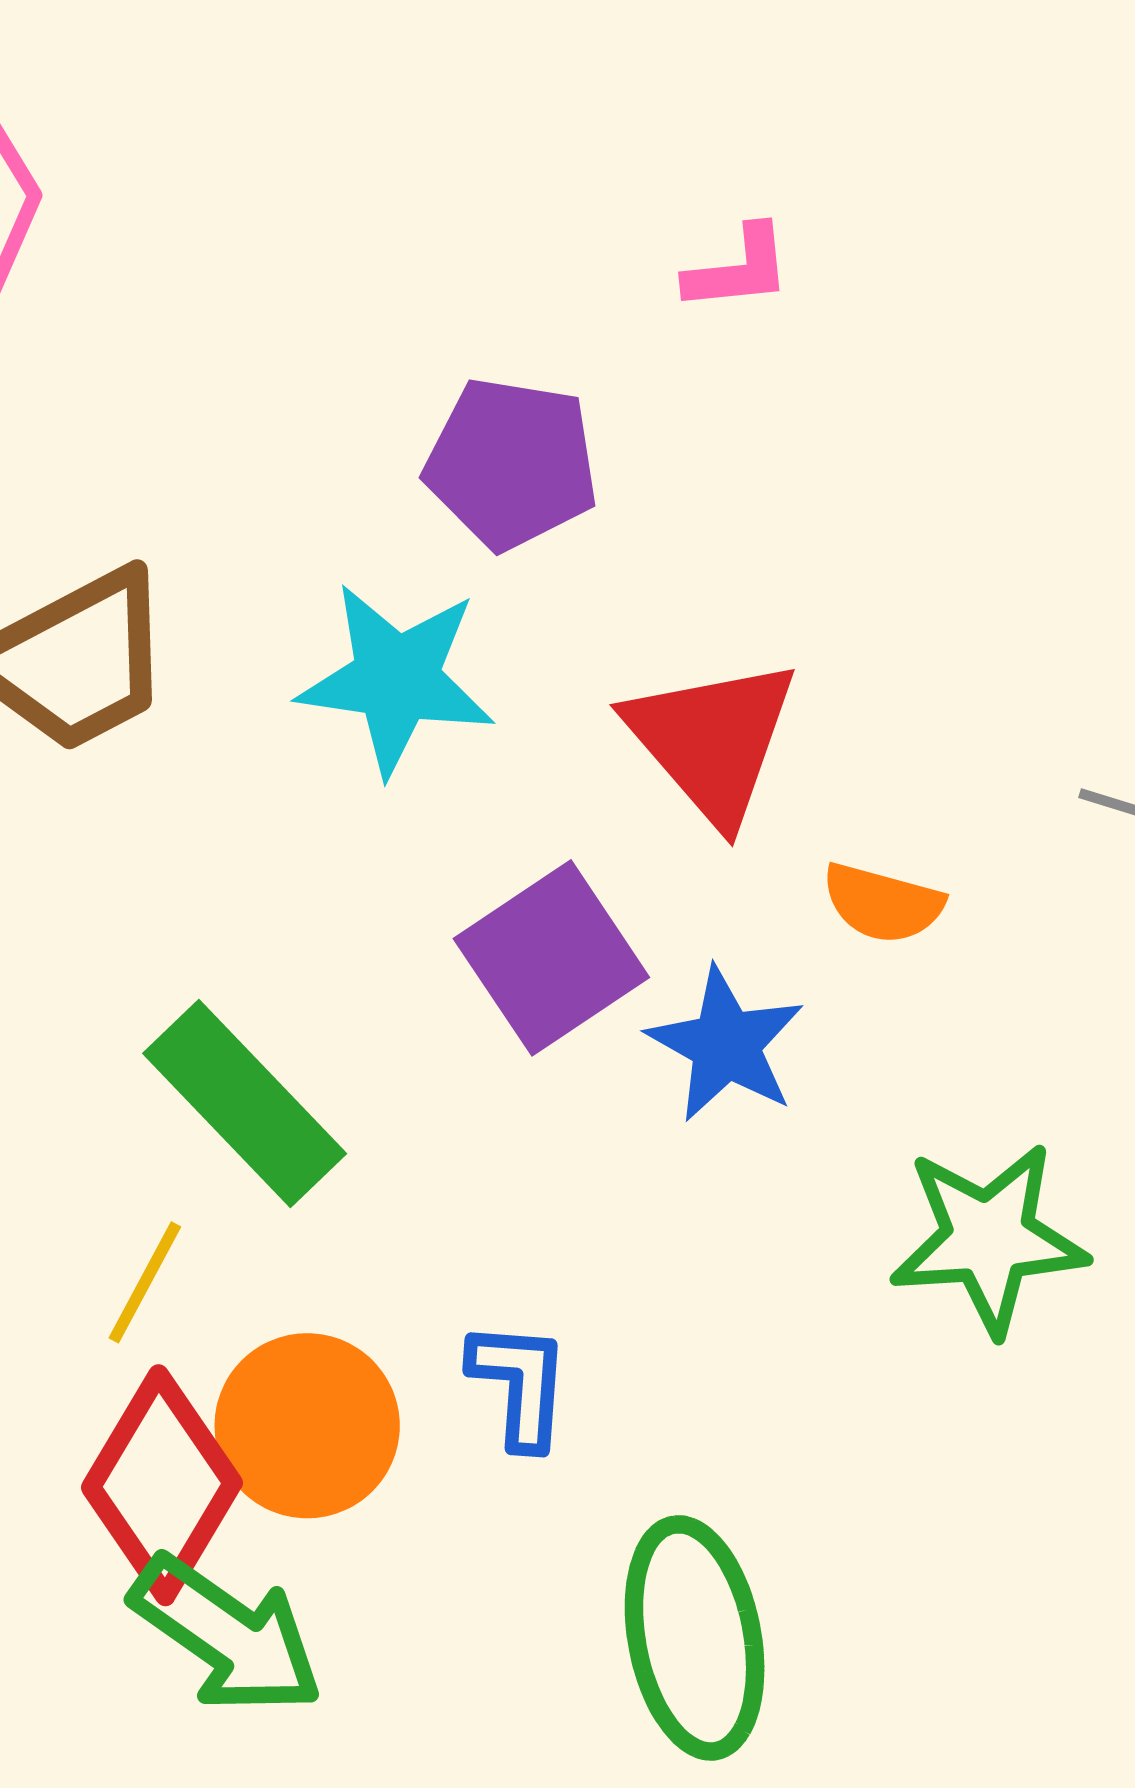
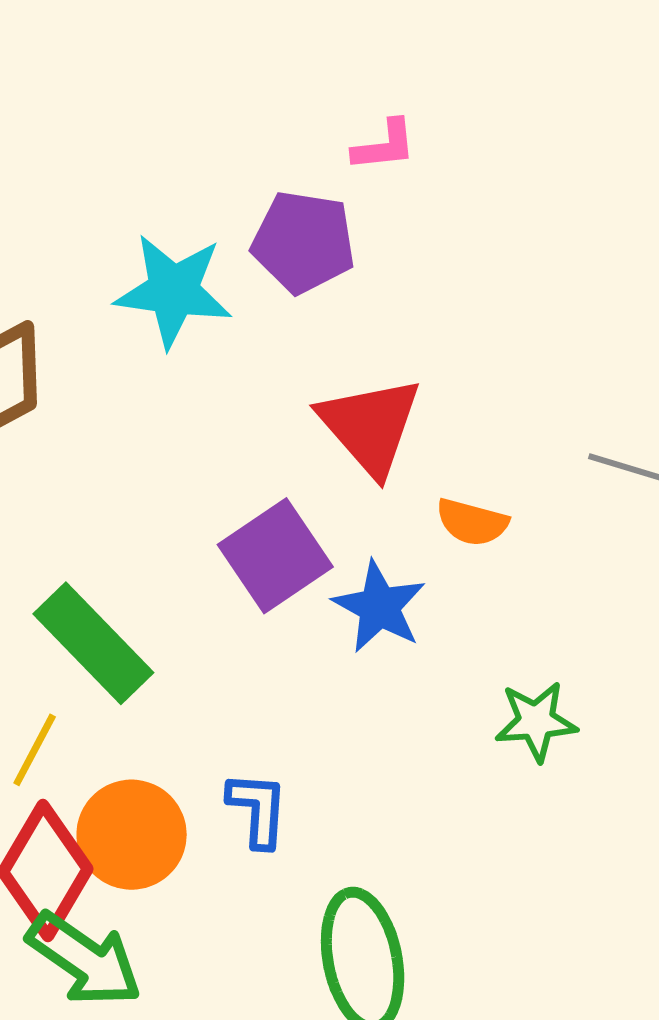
purple pentagon: (512, 463) -> (304, 242), moved
cyan star: (396, 679) -> (173, 291), moved
green star: (988, 1239) -> (536, 721), size x0.7

